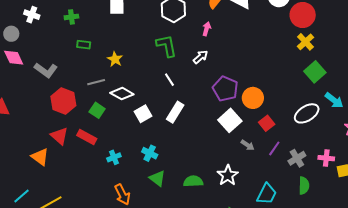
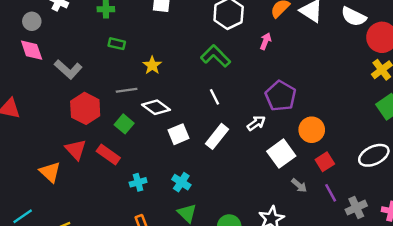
green L-shape: (167, 46) -> (216, 56), turned -40
white arrow: (201, 57) -> (256, 123), moved
purple pentagon: (225, 89) -> (281, 96), moved
purple line: (274, 148) -> (331, 193), turned -70

